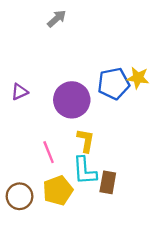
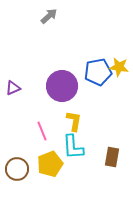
purple triangle: (20, 92) -> (13, 88), moved
brown rectangle: (108, 182) -> (112, 157), moved

